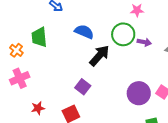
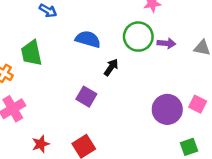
black arrow: (99, 56) -> (111, 67), size x0.6
purple square: (83, 87) -> (86, 97), moved

